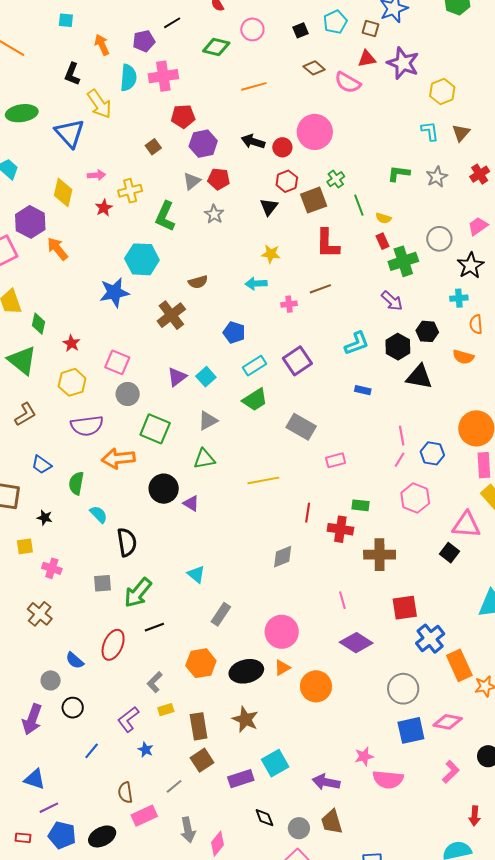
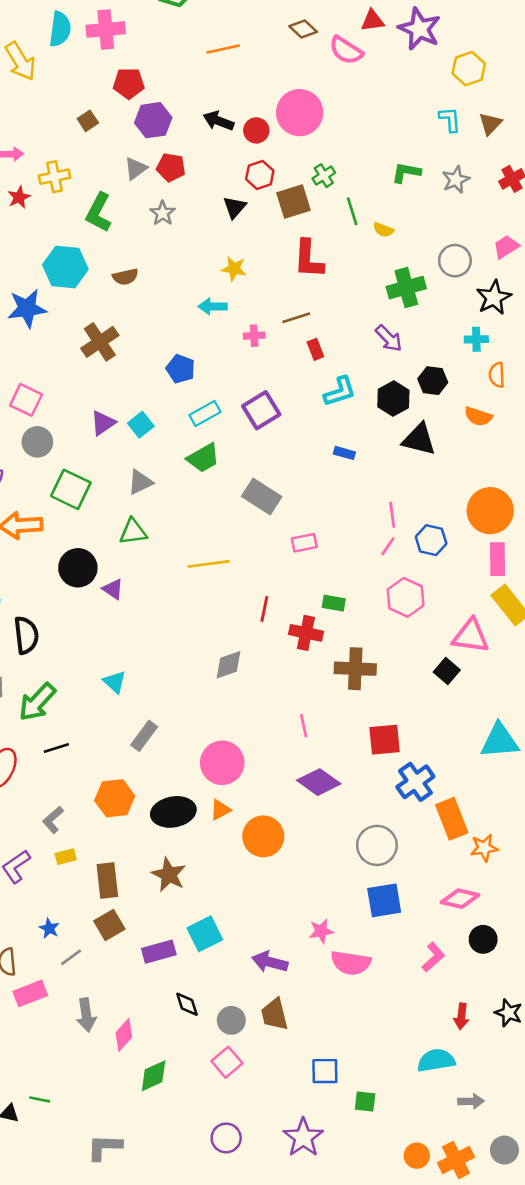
red rectangle: (382, 241) -> (315, 349), moved
brown semicircle: (198, 282) -> (125, 277), moved
pink diamond: (448, 722) -> (460, 899), moved
blue star: (146, 750) -> (49, 928), moved

